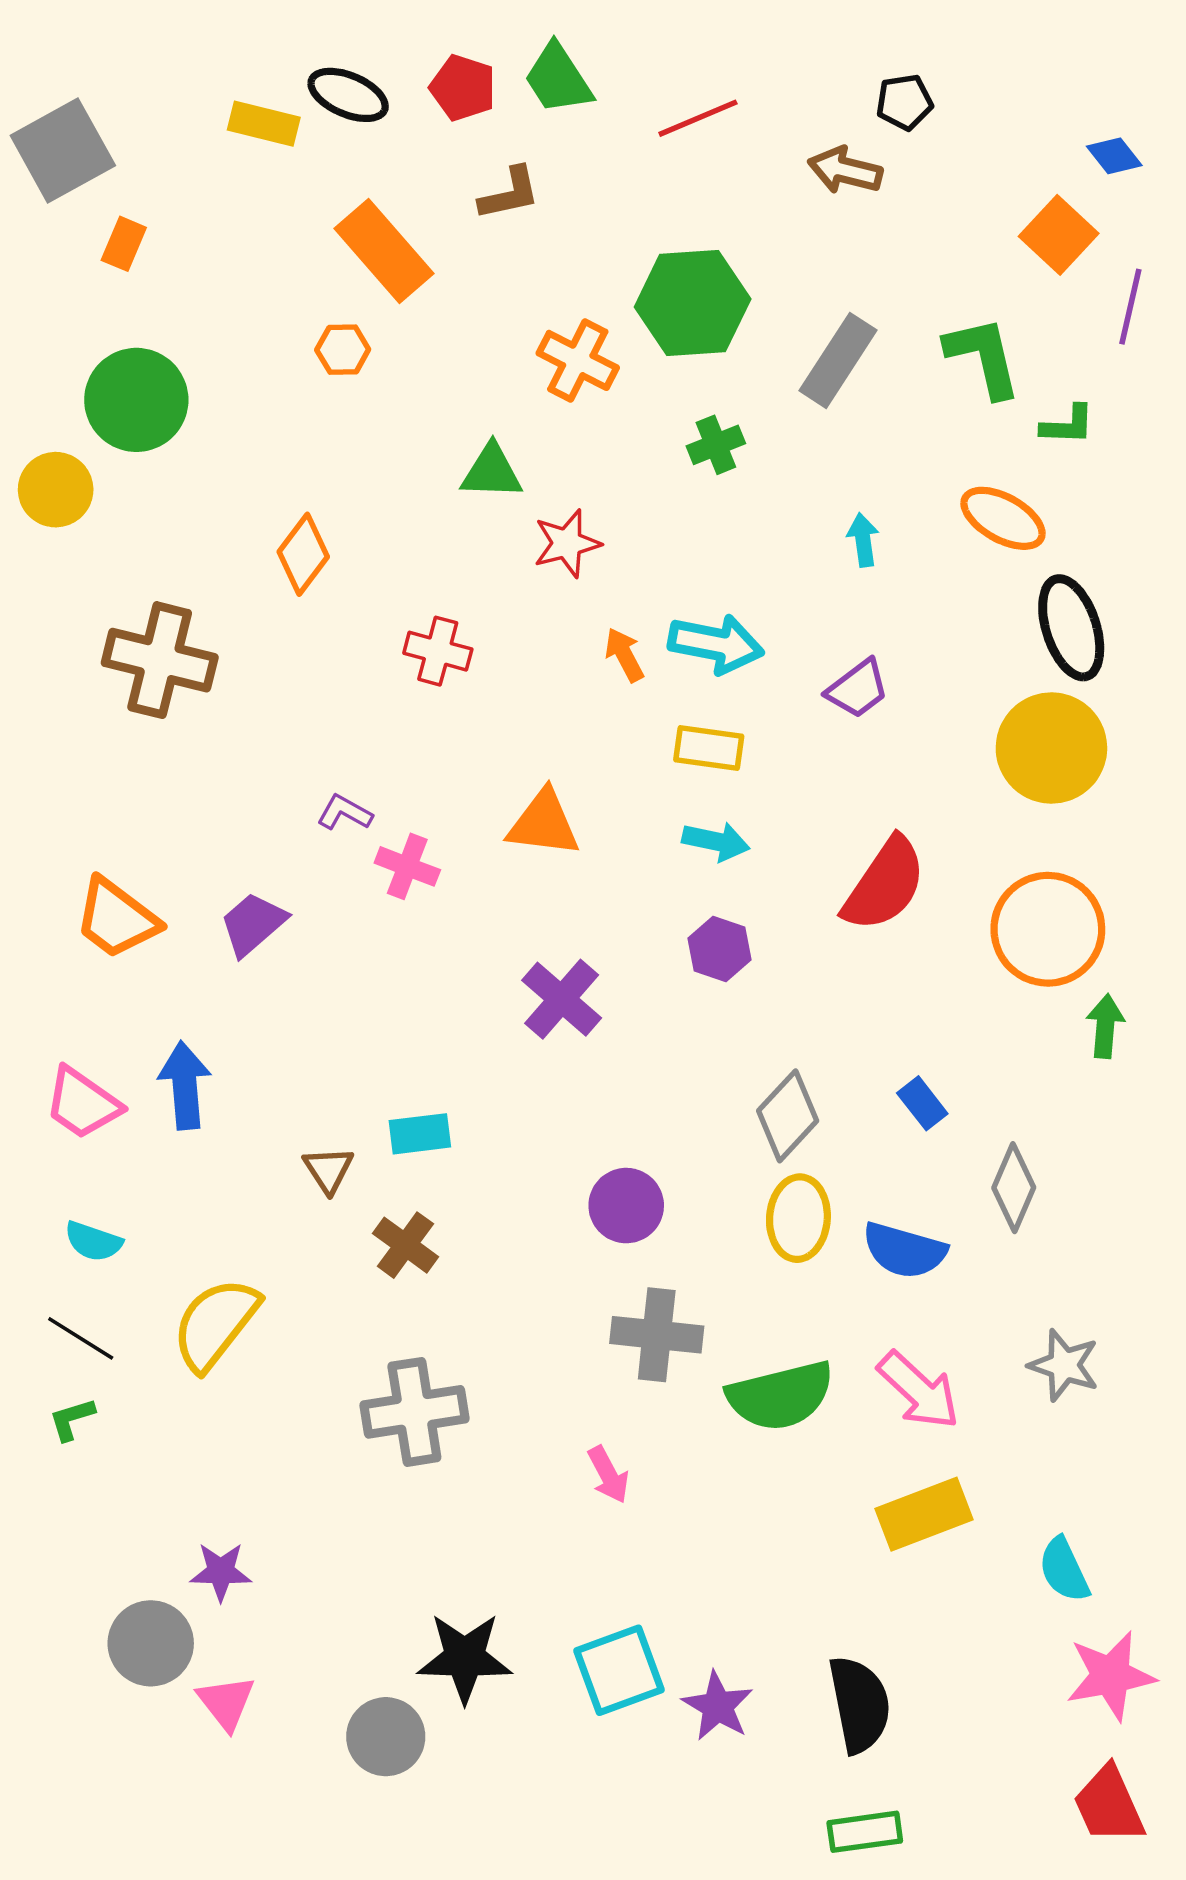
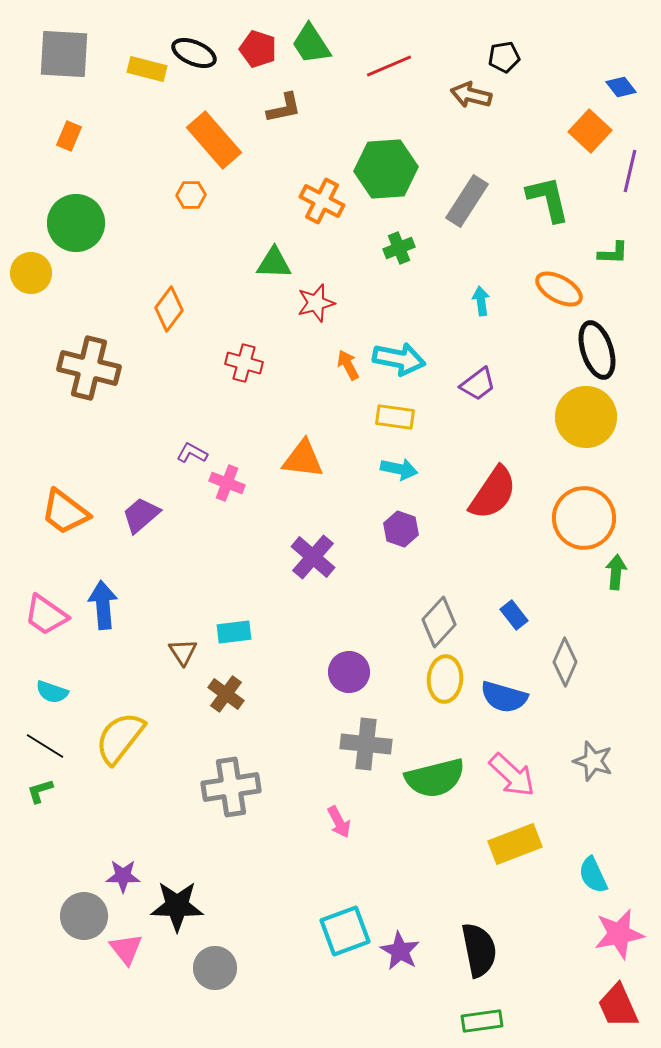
gray square: (63, 151) -> (64, 54), moved, turned 32
green L-shape: (1068, 425) -> (613, 253), moved
black star: (465, 1658) -> (177, 906), moved

